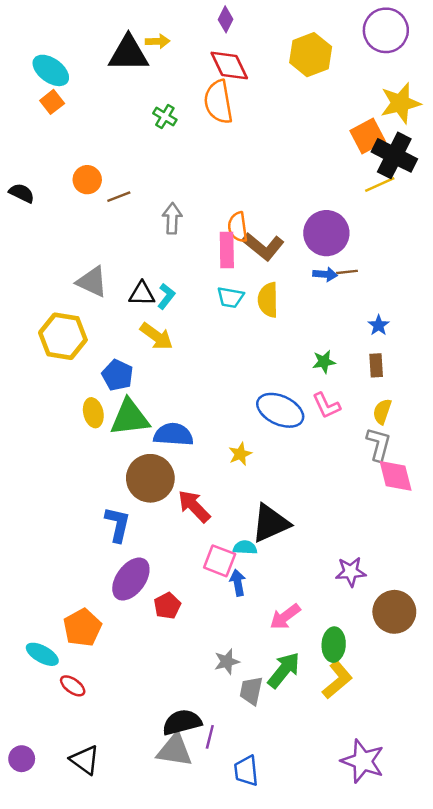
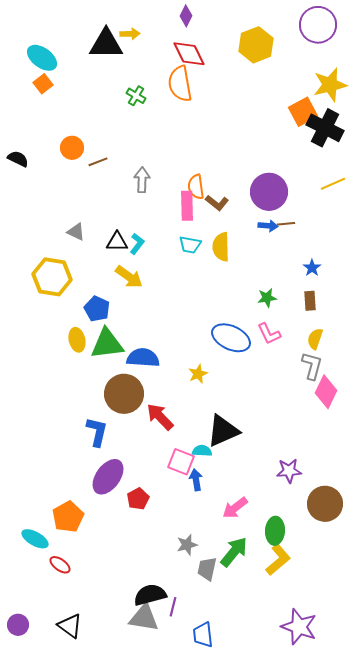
yellow line: (380, 185) -> (333, 184), moved
brown L-shape: (263, 246) -> (217, 203), size x0.7
gray triangle: (92, 282) -> (76, 232), size x0.7
pink diamond: (396, 476) -> (326, 392), turned 40

